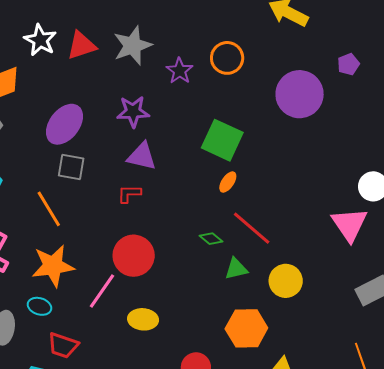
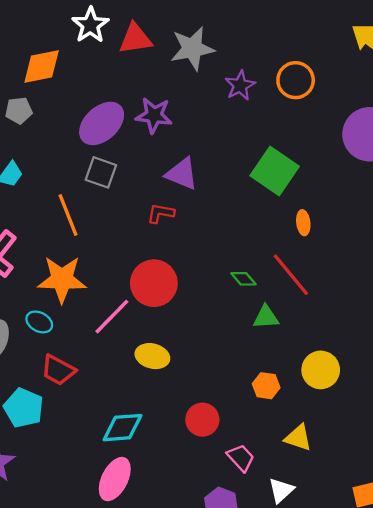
purple star: (133, 112) -> (154, 115), moved
orange ellipse: (228, 182) -> (303, 223), moved, turned -50
yellow circle: (286, 281) -> (321, 370), moved
orange hexagon: (246, 328) -> (266, 386), size x0.6

